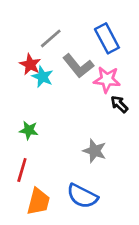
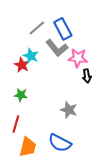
blue rectangle: (107, 38) -> (63, 29), moved
red star: (30, 64) -> (22, 65), moved
black arrow: (119, 104) -> (87, 76), turned -144

